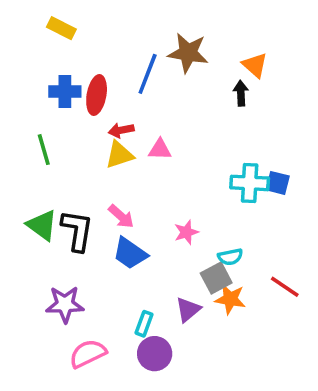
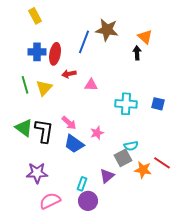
yellow rectangle: (61, 28) -> (35, 16), turned 35
yellow triangle: (119, 155) -> (44, 88), moved, turned -30
cyan cross: (250, 183) -> (126, 104), moved
pink star: (186, 232) -> (97, 133), moved
orange star: (230, 299) -> (143, 170), moved

